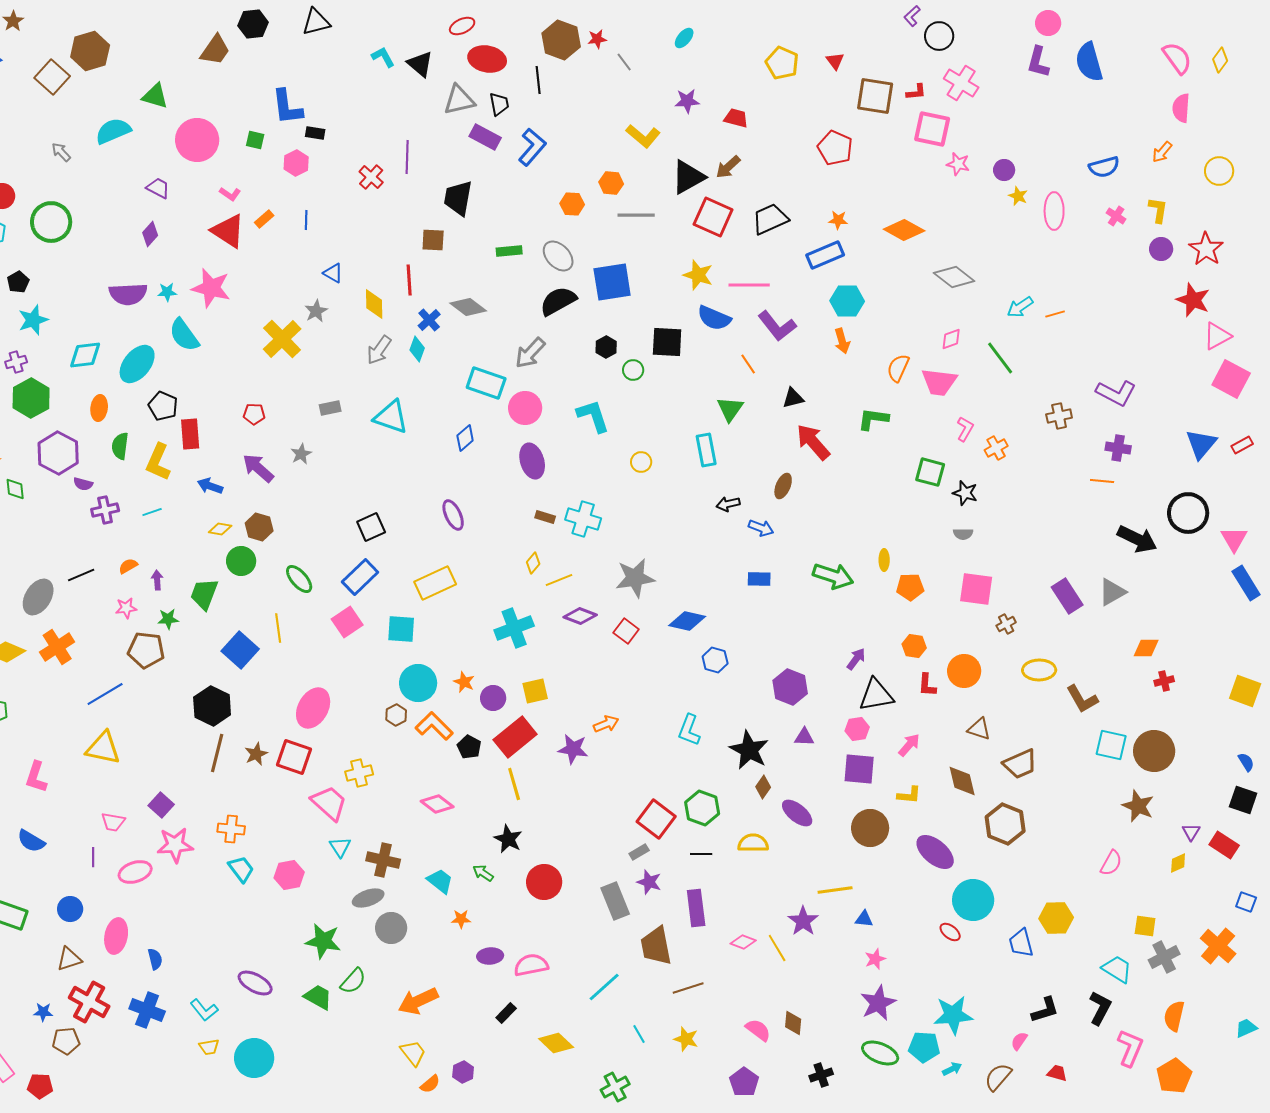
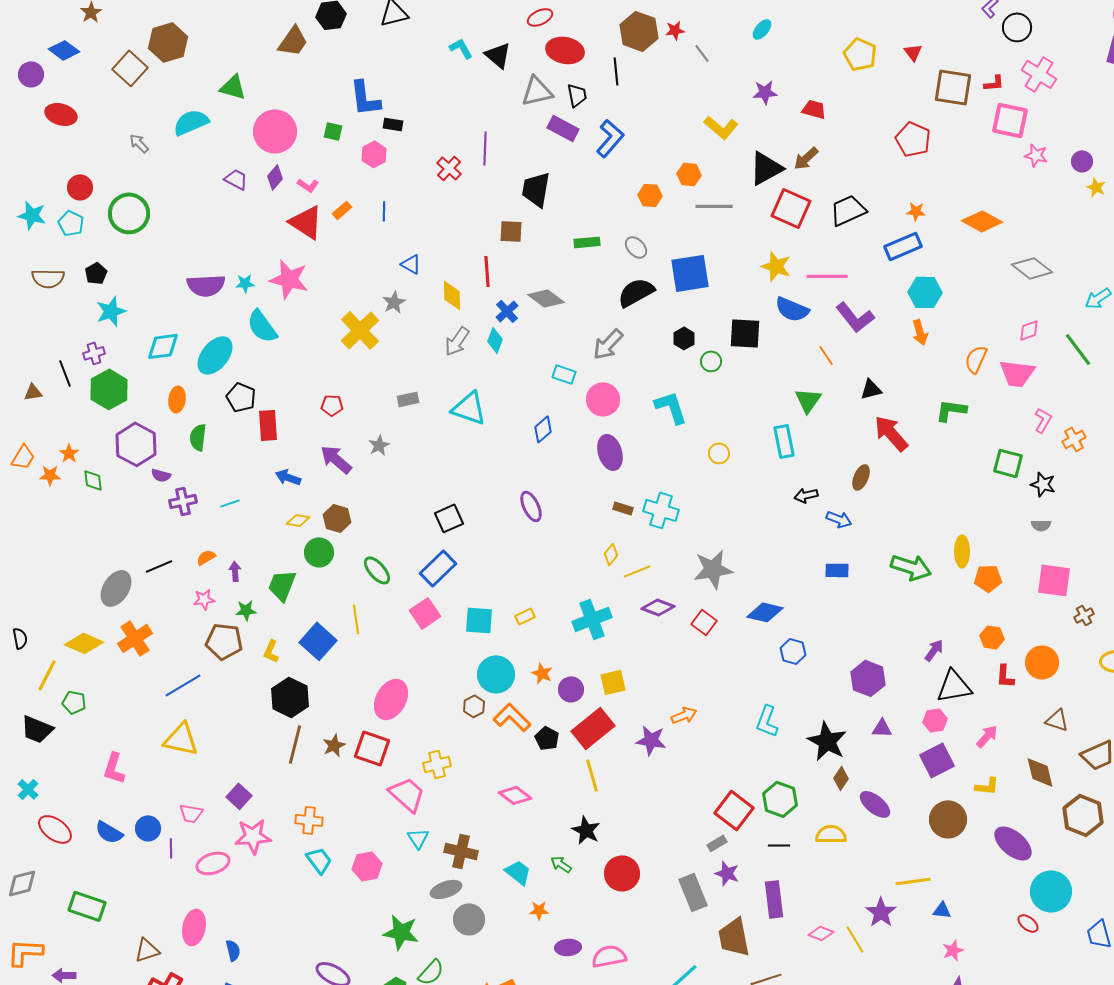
purple diamond: (150, 234) -> (275, 177), moved
gray ellipse: (558, 256) -> (636, 247), size x0.7
cyan rectangle: (486, 383) -> (564, 374), size x0.6
yellow L-shape: (158, 462) -> (271, 651), moved, size x0.6
yellow ellipse: (884, 560) -> (962, 551), size x1.4
yellow rectangle: (435, 583) -> (525, 616), moved, size x0.5
purple square: (859, 769) -> (937, 760), turned -32
blue circle: (70, 909) -> (148, 828), moved

